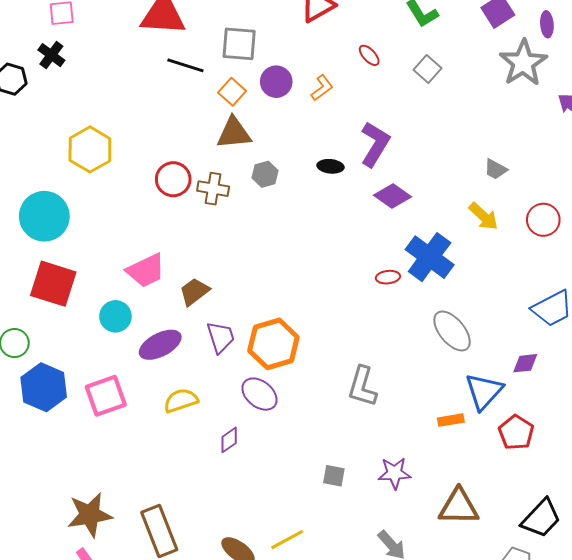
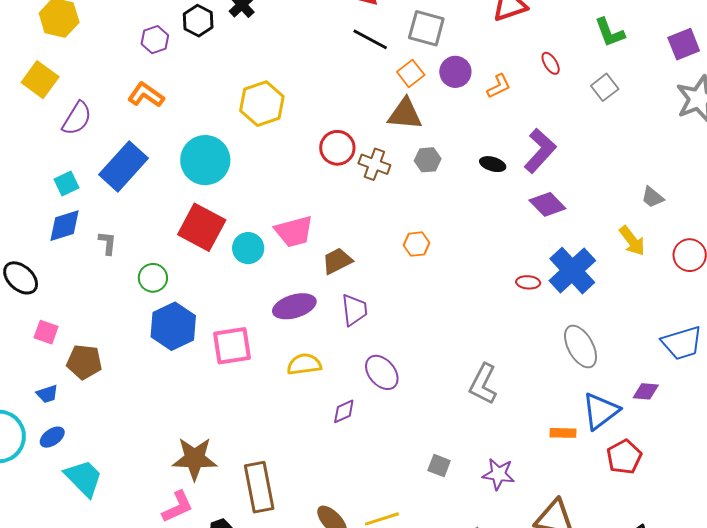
cyan circle: (115, 316) -> (248, 248), moved
orange hexagon: (273, 344) -> (416, 244), moved, size x0.5

